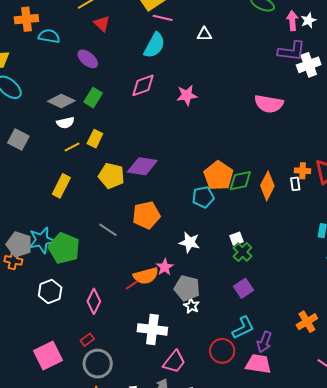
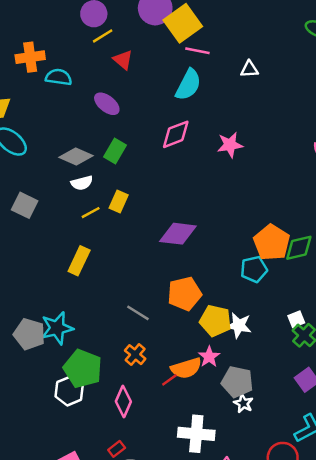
yellow pentagon: (111, 176) -> (215, 321), moved
green pentagon: (64, 248) -> (83, 369), moved
orange cross: (13, 260) -> (135, 355), moved, turned 30

